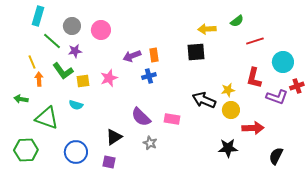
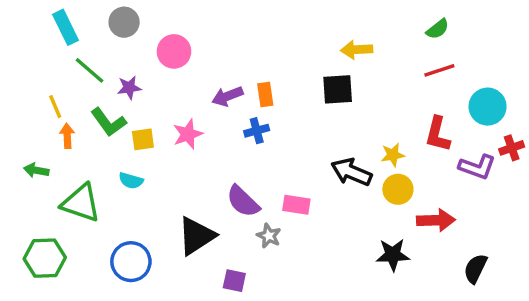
cyan rectangle: (38, 16) -> (65, 27), turned -42
green semicircle: (237, 21) -> (438, 29), moved
gray circle: (72, 26) -> (124, 22), moved
black triangle: (114, 137) -> (196, 236), size x1.4
gray star: (150, 143) -> (269, 236), moved
purple square: (109, 162) -> (234, 281), moved

